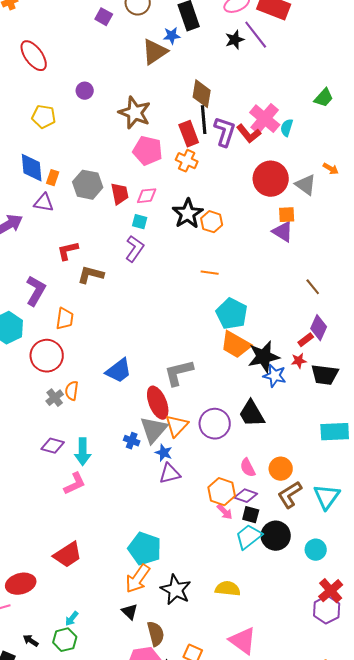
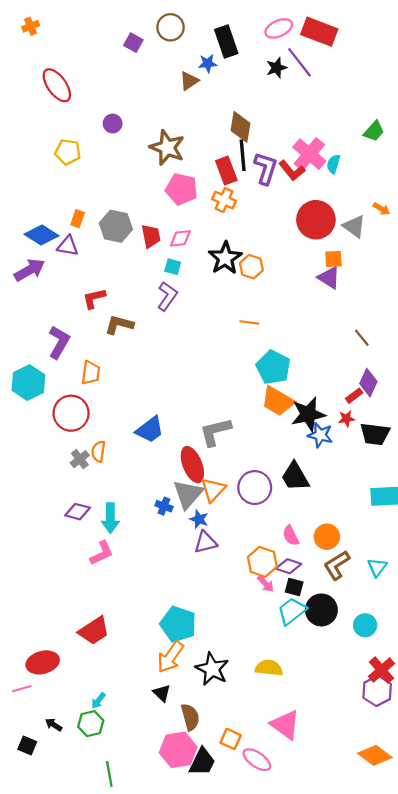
brown triangle: (155, 52) -> (189, 81), size x0.7
blue diamond: (32, 168) -> (42, 235), moved, turned -52
cyan triangle: (327, 497) -> (377, 567), size x0.7

